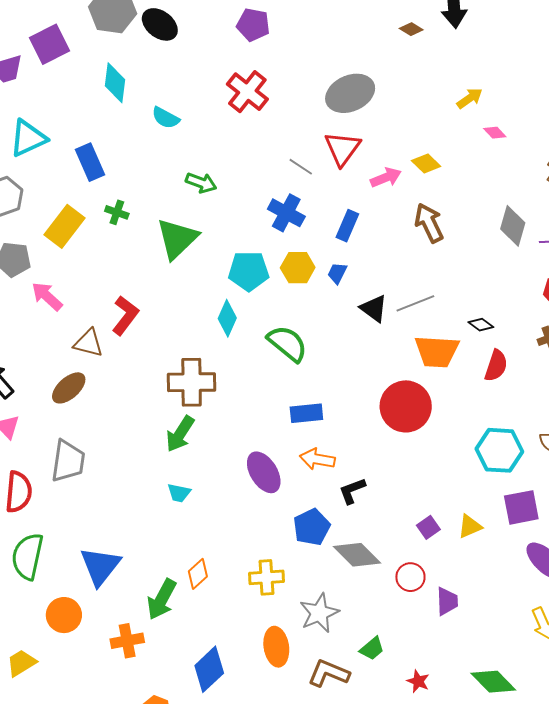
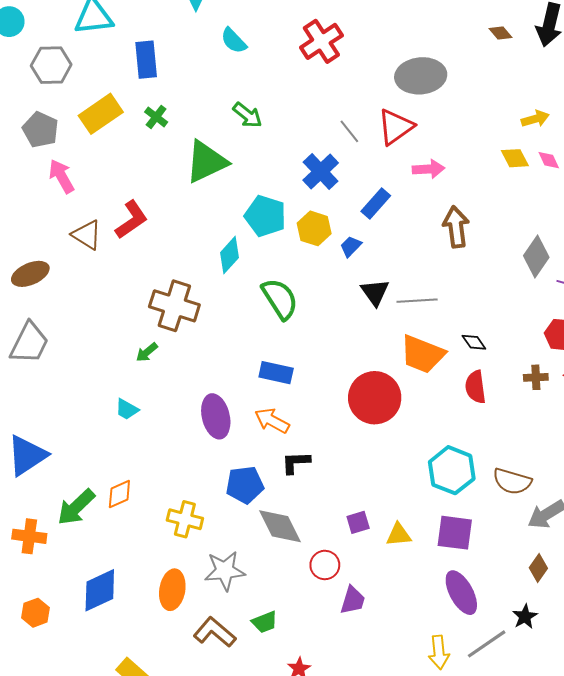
yellow diamond: (426, 164) -> (515, 158), moved
red semicircle: (496, 366) -> (476, 387), turned 136
brown ellipse: (69, 388) -> (30, 274), moved
green arrow: (180, 434) -> (147, 352), size x0.6

